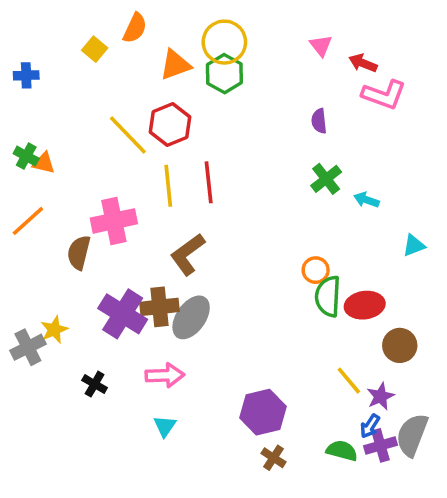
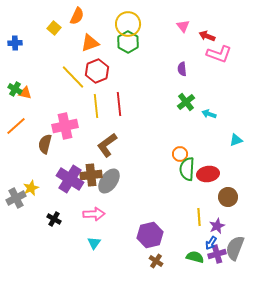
orange triangle: (175, 65) -> (90, 43), moved
yellow line: (349, 381) -> (199, 217), turned 36

